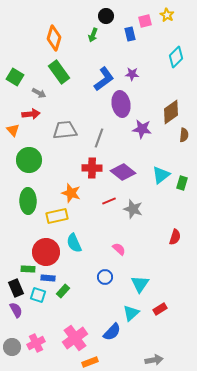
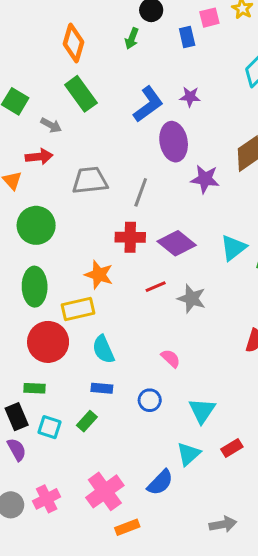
red circle: (46, 252) -> (48, 342), moved
blue rectangle: (48, 278) -> (102, 388), moved

